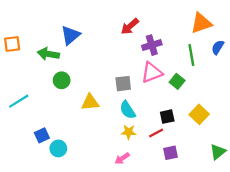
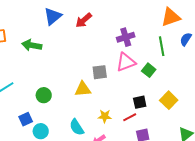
red arrow: (130, 26) -> (84, 20), moved
blue triangle: (70, 35) -> (53, 16), moved
green circle: (62, 80) -> (44, 95), moved
yellow triangle: (90, 102) -> (83, 89), moved
cyan semicircle: (128, 110) -> (77, 127), moved

